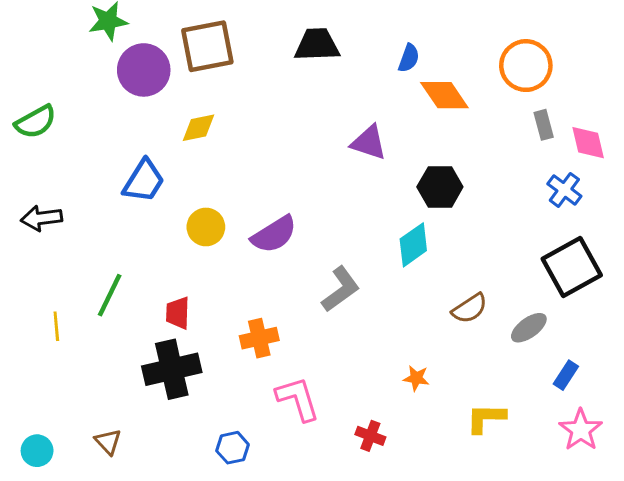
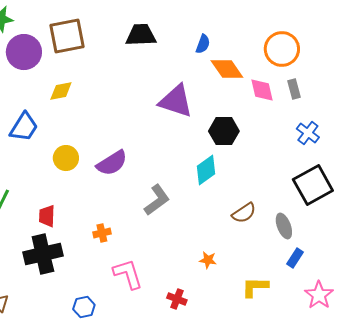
purple triangle: (369, 143) -> (176, 101), size x1.4
pink diamond: (588, 143) -> (262, 90), moved
gray ellipse: (529, 328) -> (284, 226), turned -75
orange cross: (259, 338) -> (102, 233), size x0.7
blue rectangle: (566, 375) -> (295, 258), moved

